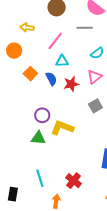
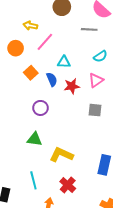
pink line: (55, 41) -> (45, 42), moved
gray square: (95, 106) -> (95, 110), turned 32
purple circle: (42, 115) -> (40, 108), moved
yellow L-shape: (62, 128) -> (61, 155), moved

